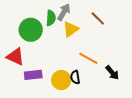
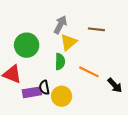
green semicircle: (51, 18) -> (60, 62), moved
brown line: (98, 18) -> (96, 29), turned -35
black semicircle: (75, 77) -> (44, 88), moved

